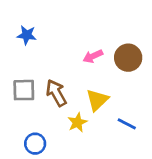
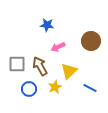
blue star: (27, 35) -> (47, 25), moved
pink arrow: (93, 56) -> (58, 47), moved
blue circle: (35, 144) -> (29, 89), moved

